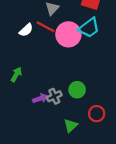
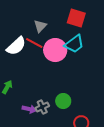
white semicircle: (26, 30) -> (16, 46), size x1.5
purple arrow: (40, 98) -> (29, 109), turned 32

